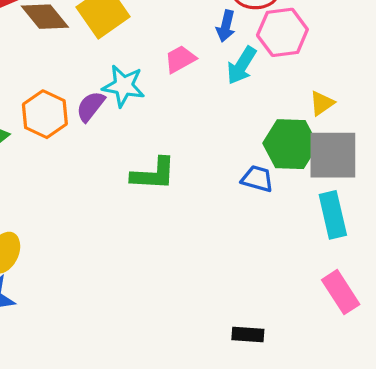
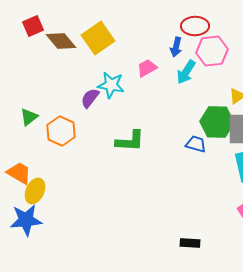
orange hexagon: (45, 114) -> (61, 131), moved

